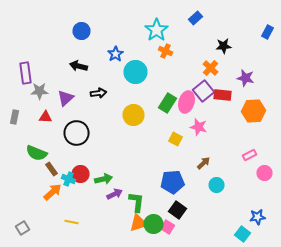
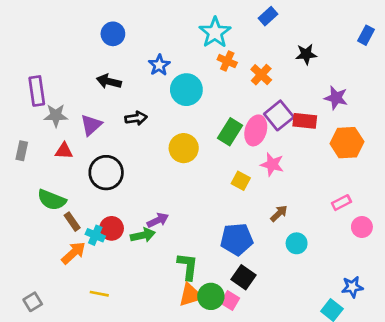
orange cross: (210, 68) -> (261, 75), moved
purple arrow: (114, 194) -> (158, 220), moved

